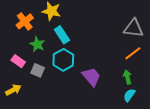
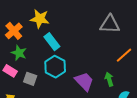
gray triangle: (133, 28) -> (110, 24), moved
green star: (37, 44) -> (19, 53), moved
green arrow: (127, 77) -> (109, 79), moved

